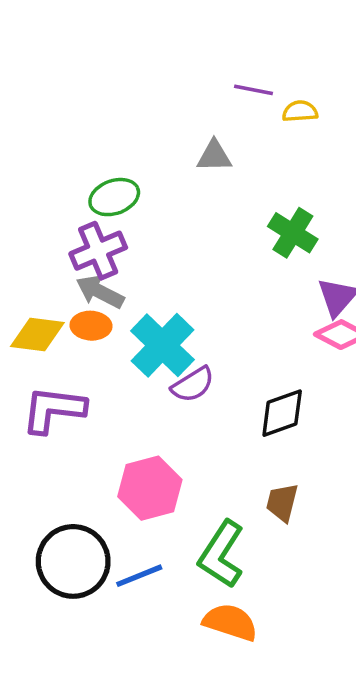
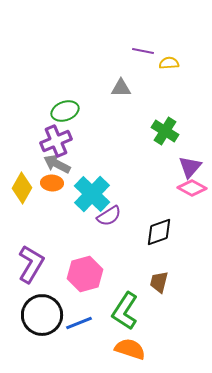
yellow diamond: (37, 335) -> (22, 188), turned -68
purple L-shape: (53, 410) -> (31, 264), moved, turned 114

